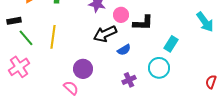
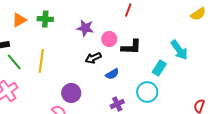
cyan arrow: (205, 22) -> (179, 50), moved
black arrow: (105, 34) -> (93, 58), size x0.7

